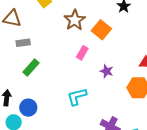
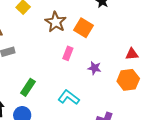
green rectangle: (31, 67) -> (28, 87), moved
cyan L-shape: (77, 97) -> (69, 97), turned 60

